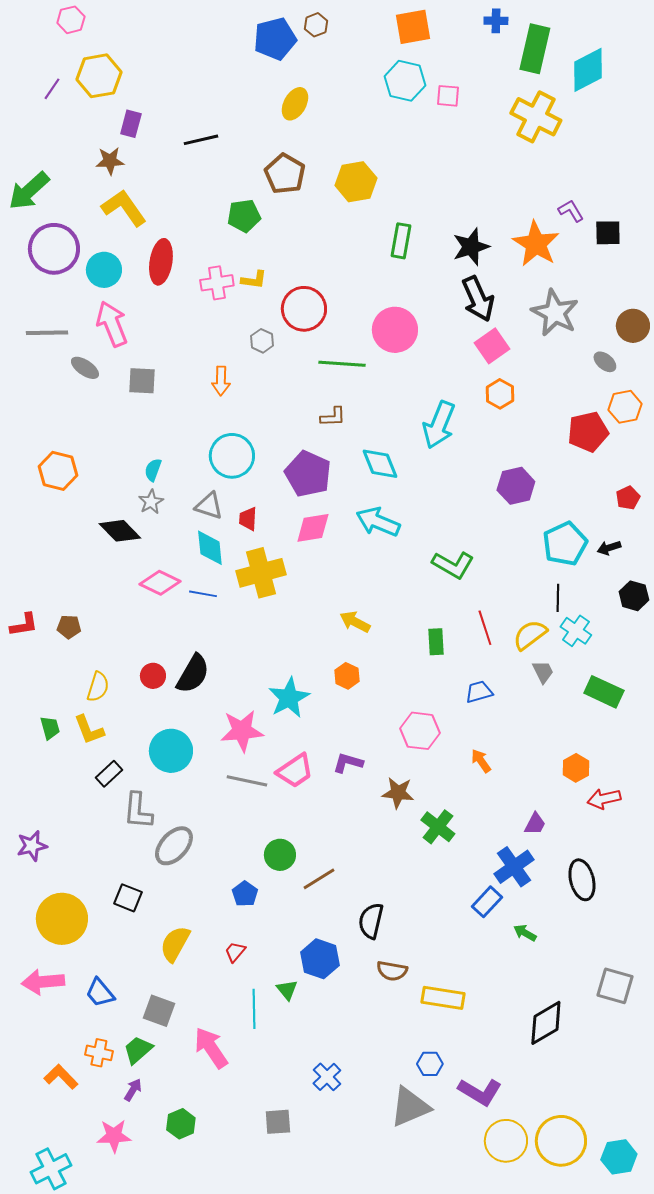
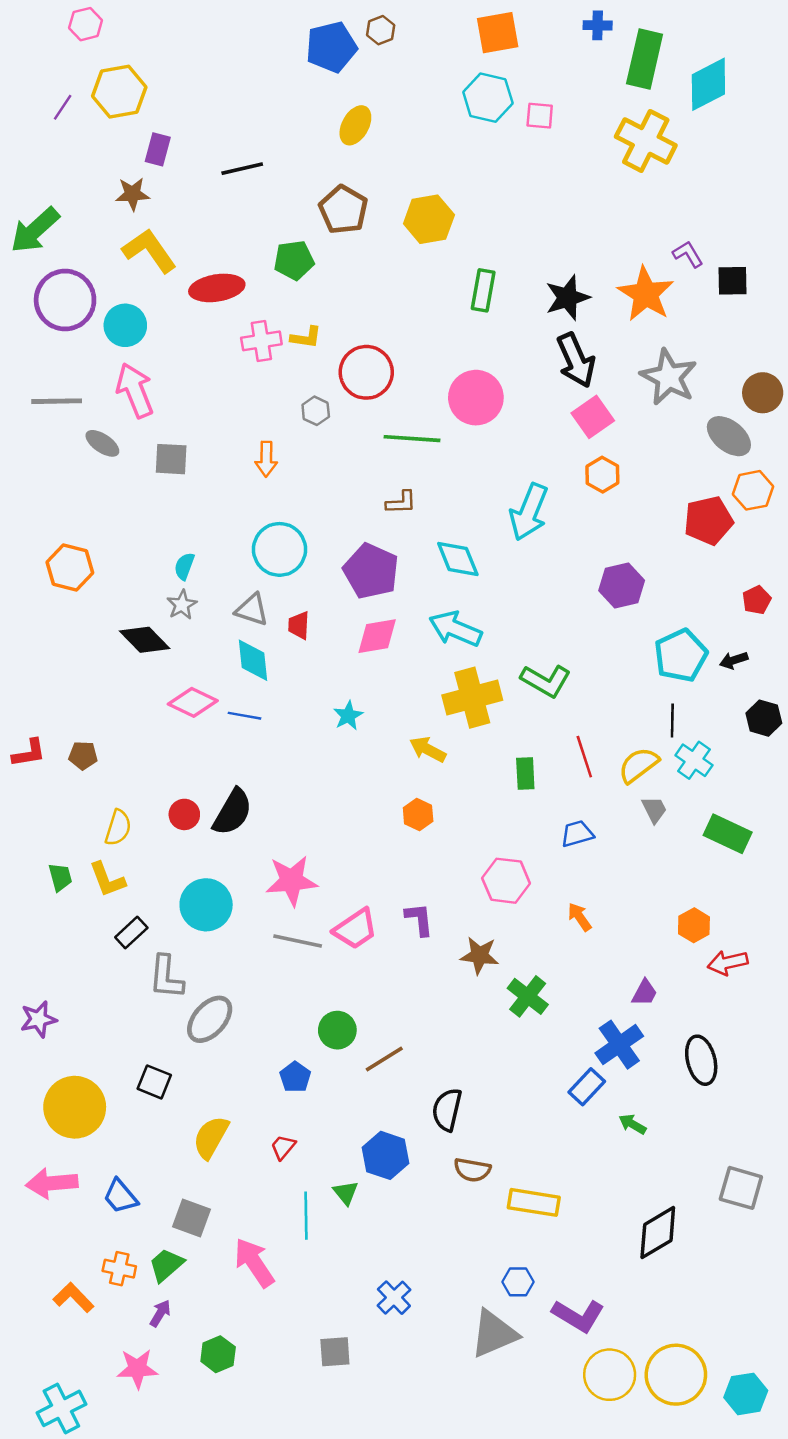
red ellipse: (161, 262) -> (217, 288), moved, turned 72
gray ellipse: (605, 362) -> (729, 436), size x1.6
yellow cross: (261, 573) -> (472, 698), moved
cyan star: (289, 698) -> (348, 716), moved, size x0.6
purple L-shape: (348, 763) -> (419, 919), turned 68

